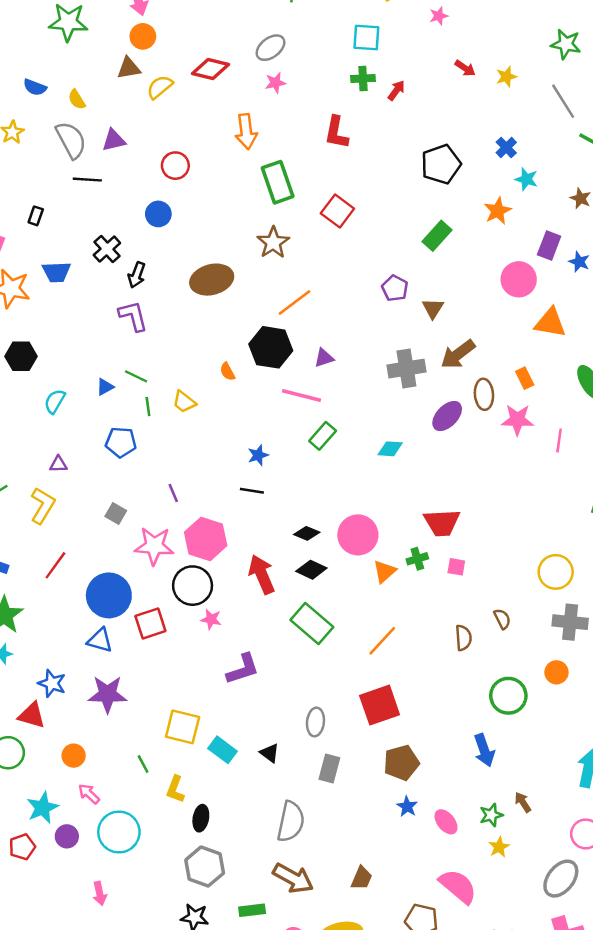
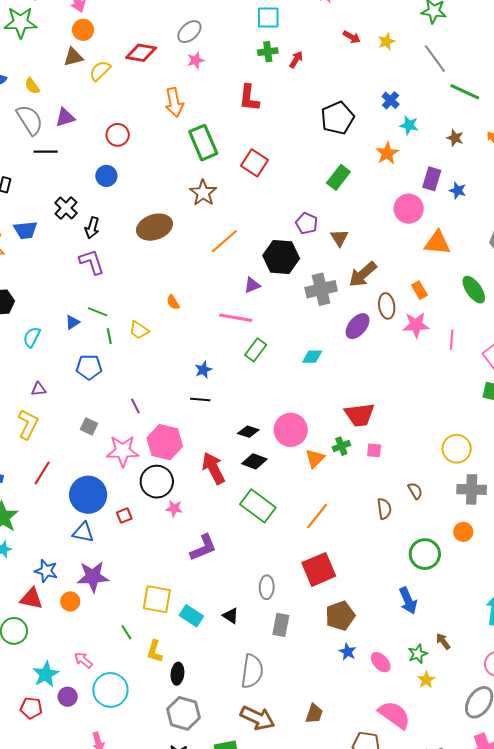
black hexagon: (271, 347) -> (281, 257), moved
red square: (150, 623) -> (124, 515), size x0.6
orange circle: (74, 756) -> (70, 601), moved
red pentagon: (22, 847) -> (31, 708), turned 30

